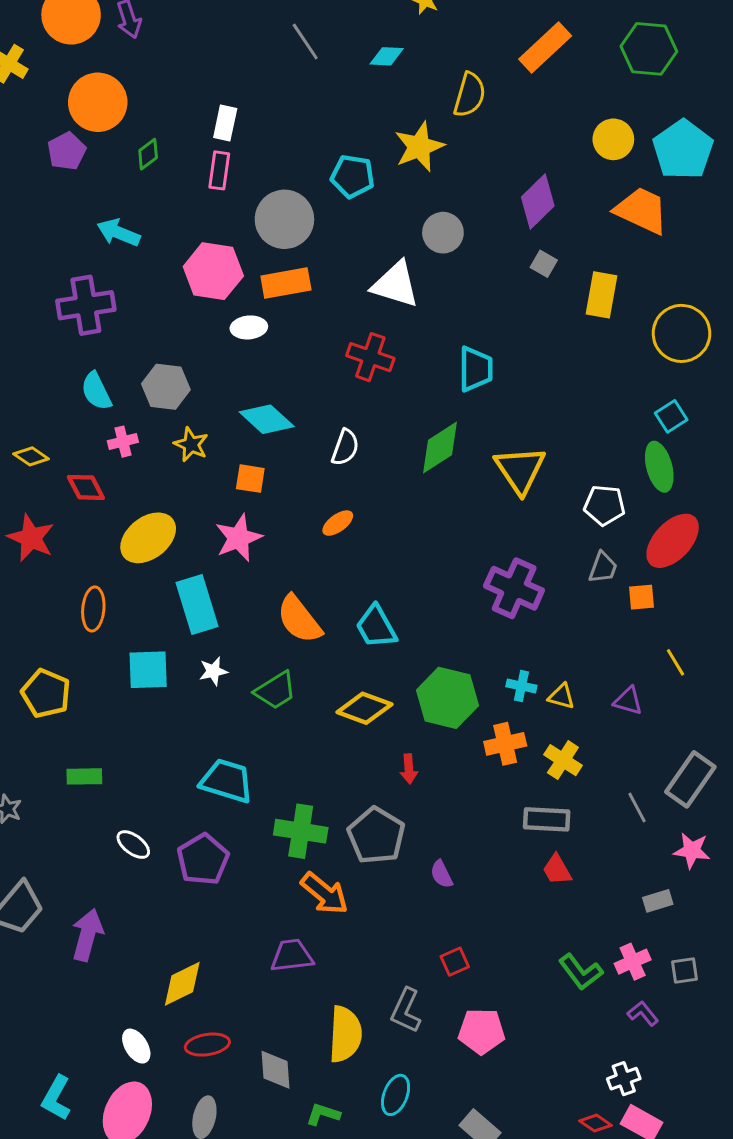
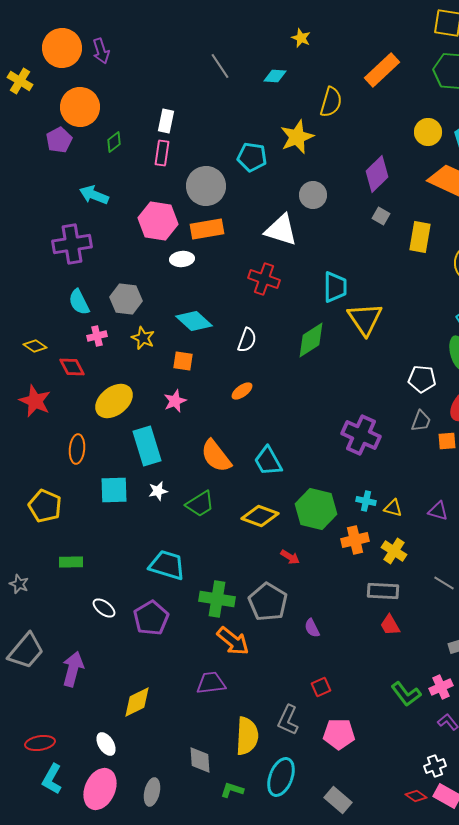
yellow triangle: (520, 470) -> (365, 319), moved
pink star: (238, 538) -> (175, 401), size x0.7
red arrow: (409, 769) -> (290, 557), turned -54
gray line: (637, 808) -> (444, 583), turned -30
red ellipse: (207, 1045) -> (40, 743), moved
cyan ellipse: (396, 1095) -> (281, 777), size x1.4

